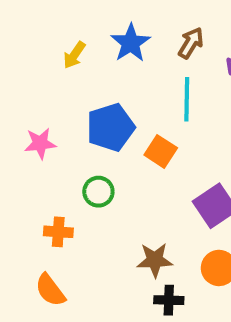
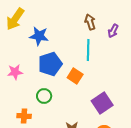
blue star: (131, 43) -> (39, 36), moved, turned -30
brown arrow: (191, 43) -> (90, 22), turned -49
yellow arrow: (74, 55) -> (15, 19), moved, size x1.6

